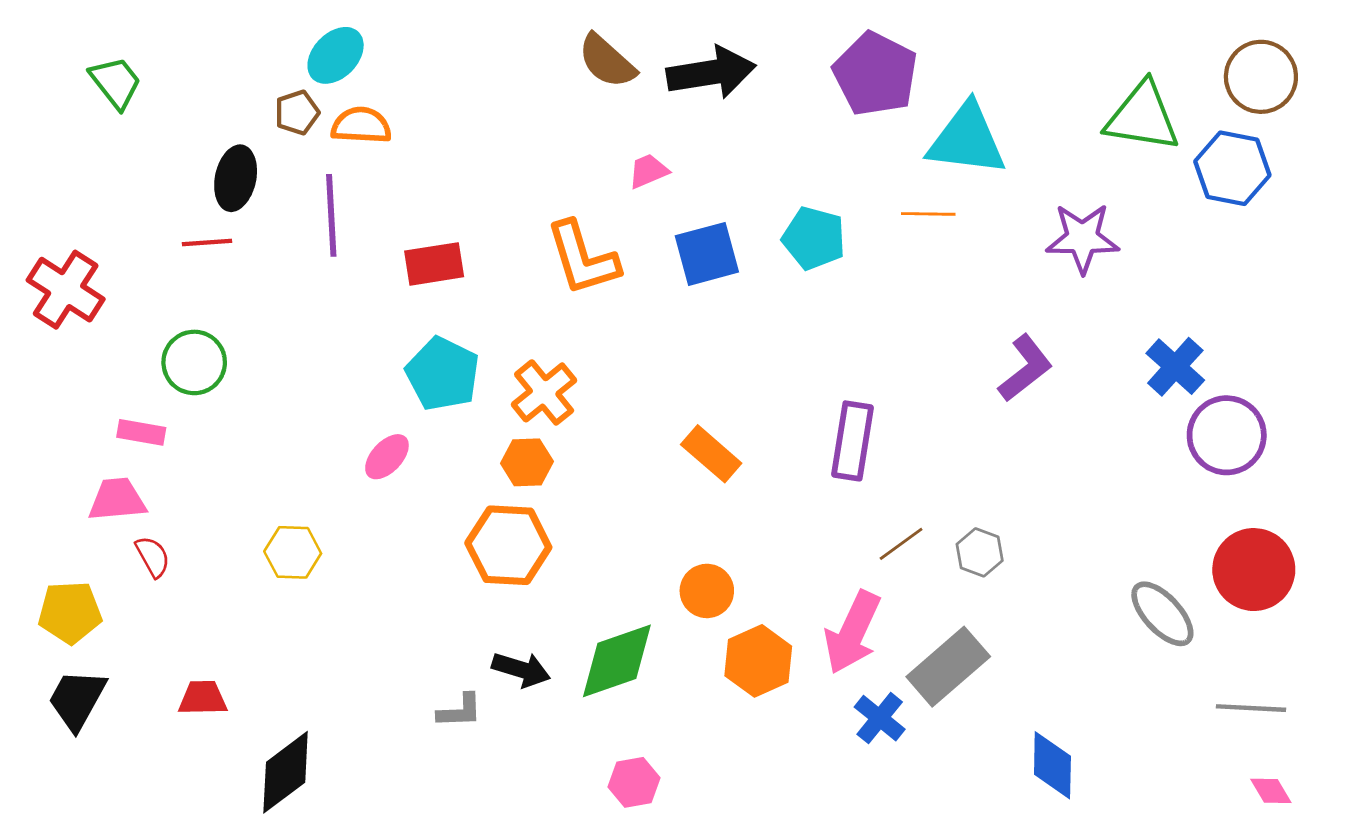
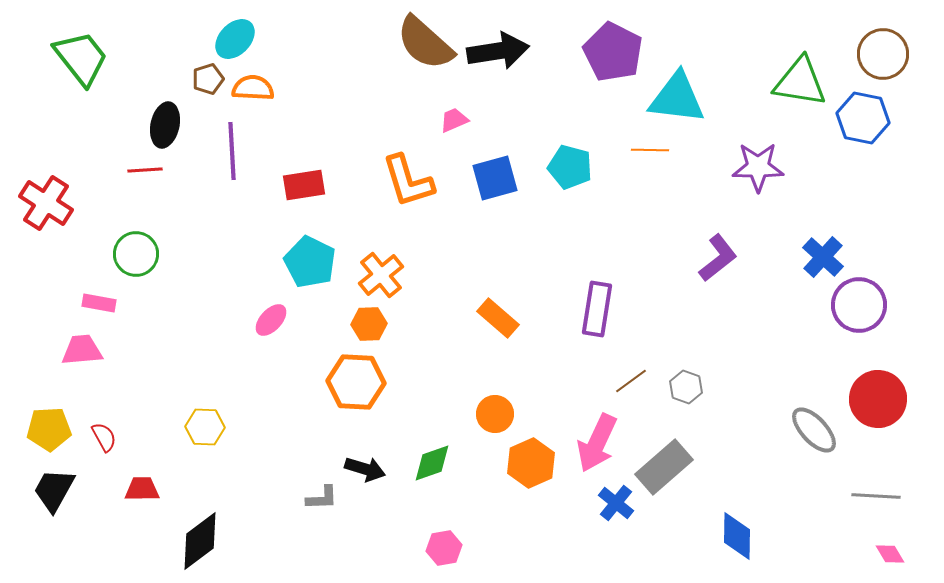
brown semicircle: (607, 61) -> (425, 43), size x1.4
green trapezoid: (116, 83) -> (81, 58), size x1.5
yellow hexagon: (293, 552) -> (205, 427), moved
red semicircle: (153, 557) -> (104, 437), moved
green diamond: (617, 661) -> (432, 463), size x0.7

